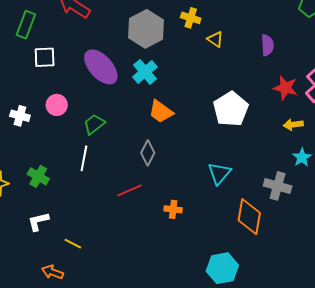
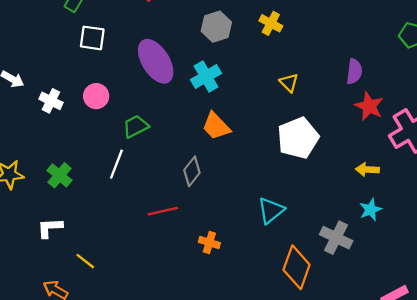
gray hexagon: (146, 29) -> (216, 27), size x0.7
yellow triangle: (215, 39) -> (289, 83), moved
red star: (285, 88) -> (369, 106), moved

